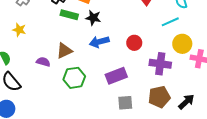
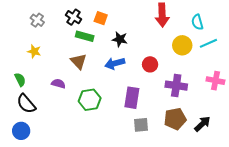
black star: (93, 18) -> (120, 39), moved
cyan line: (170, 22) -> (208, 43), moved
yellow circle: (182, 44) -> (182, 45), moved
brown triangle: (64, 51) -> (79, 61), moved, turned -48
purple rectangle: (116, 76) -> (132, 98), turned -60

